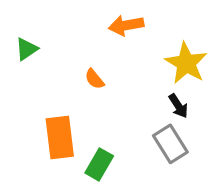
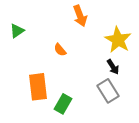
orange arrow: (126, 25) -> (80, 16), turned -100

